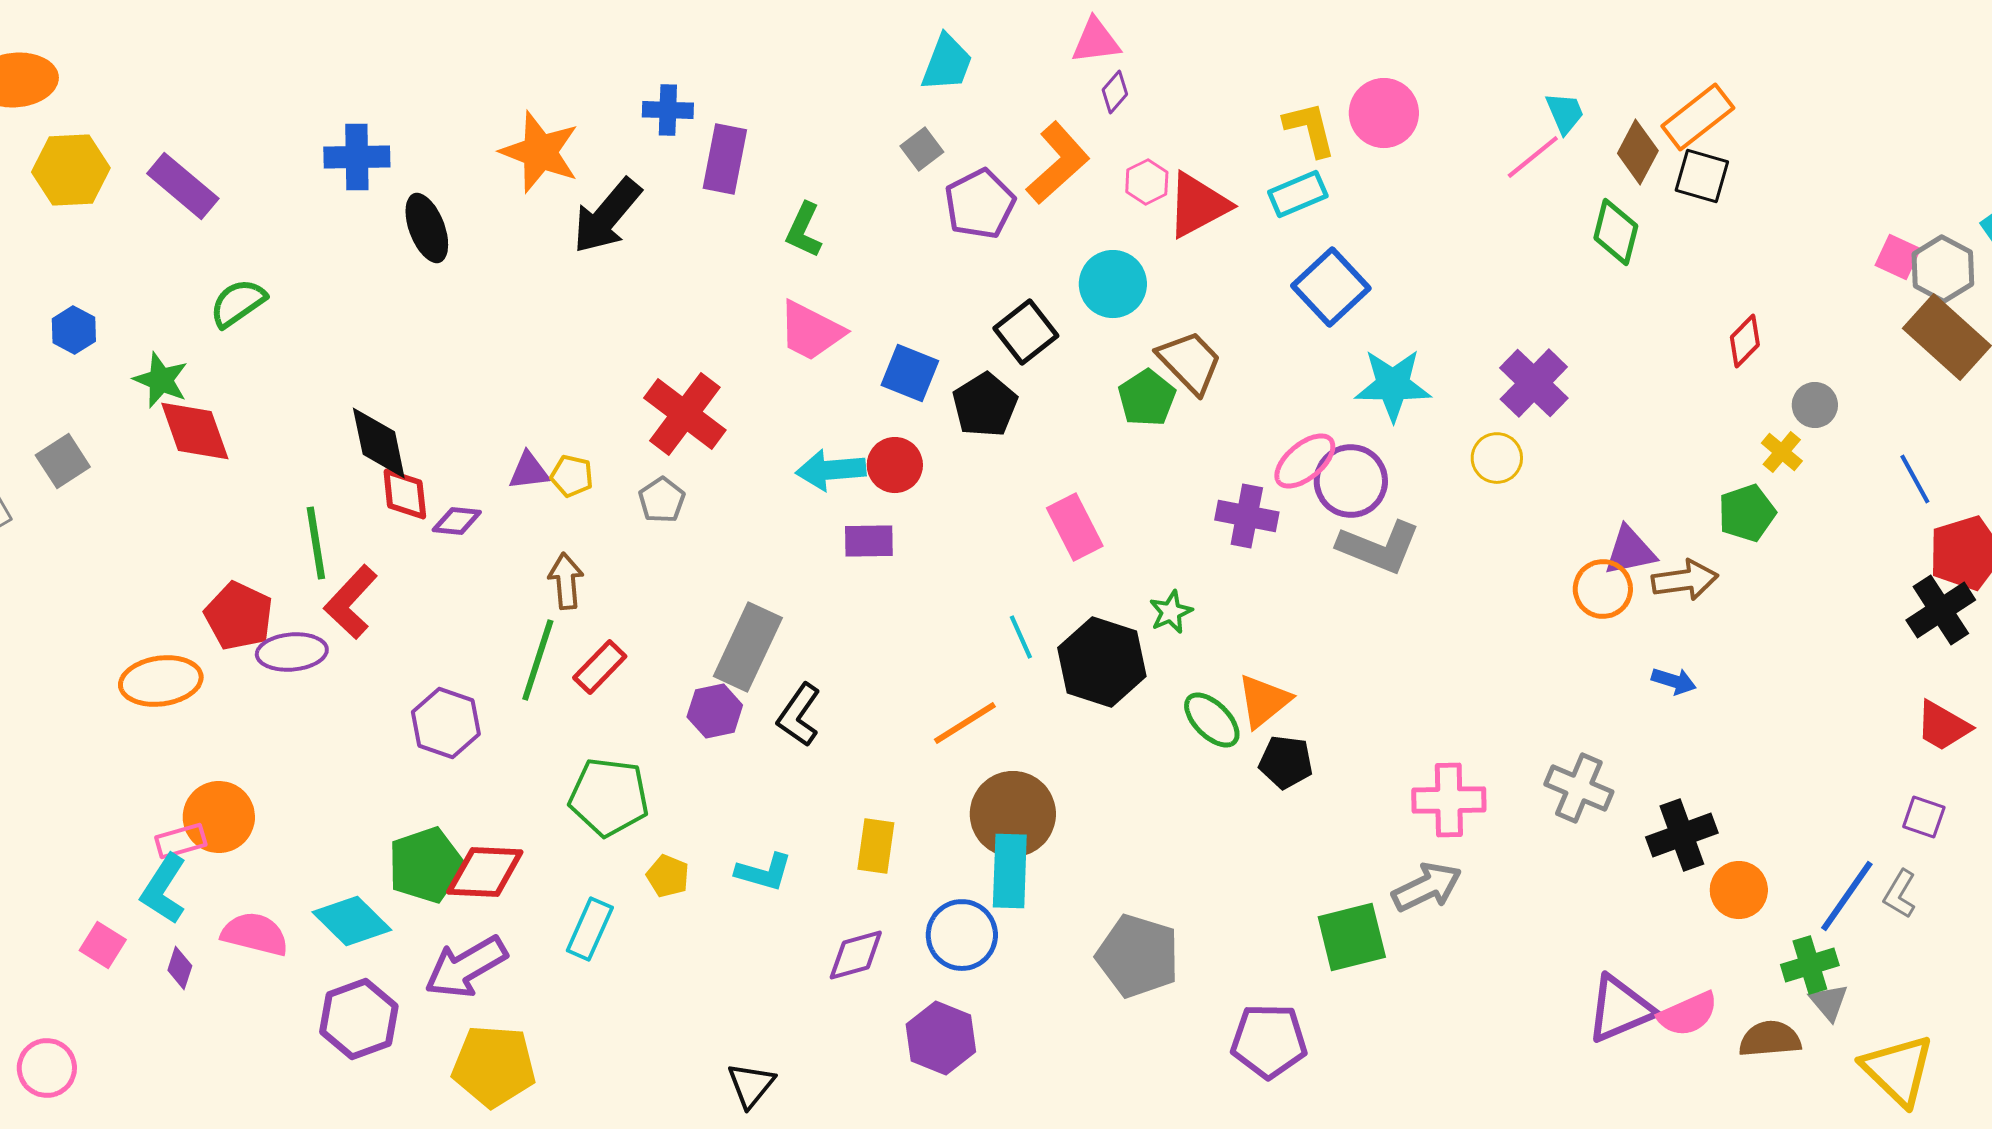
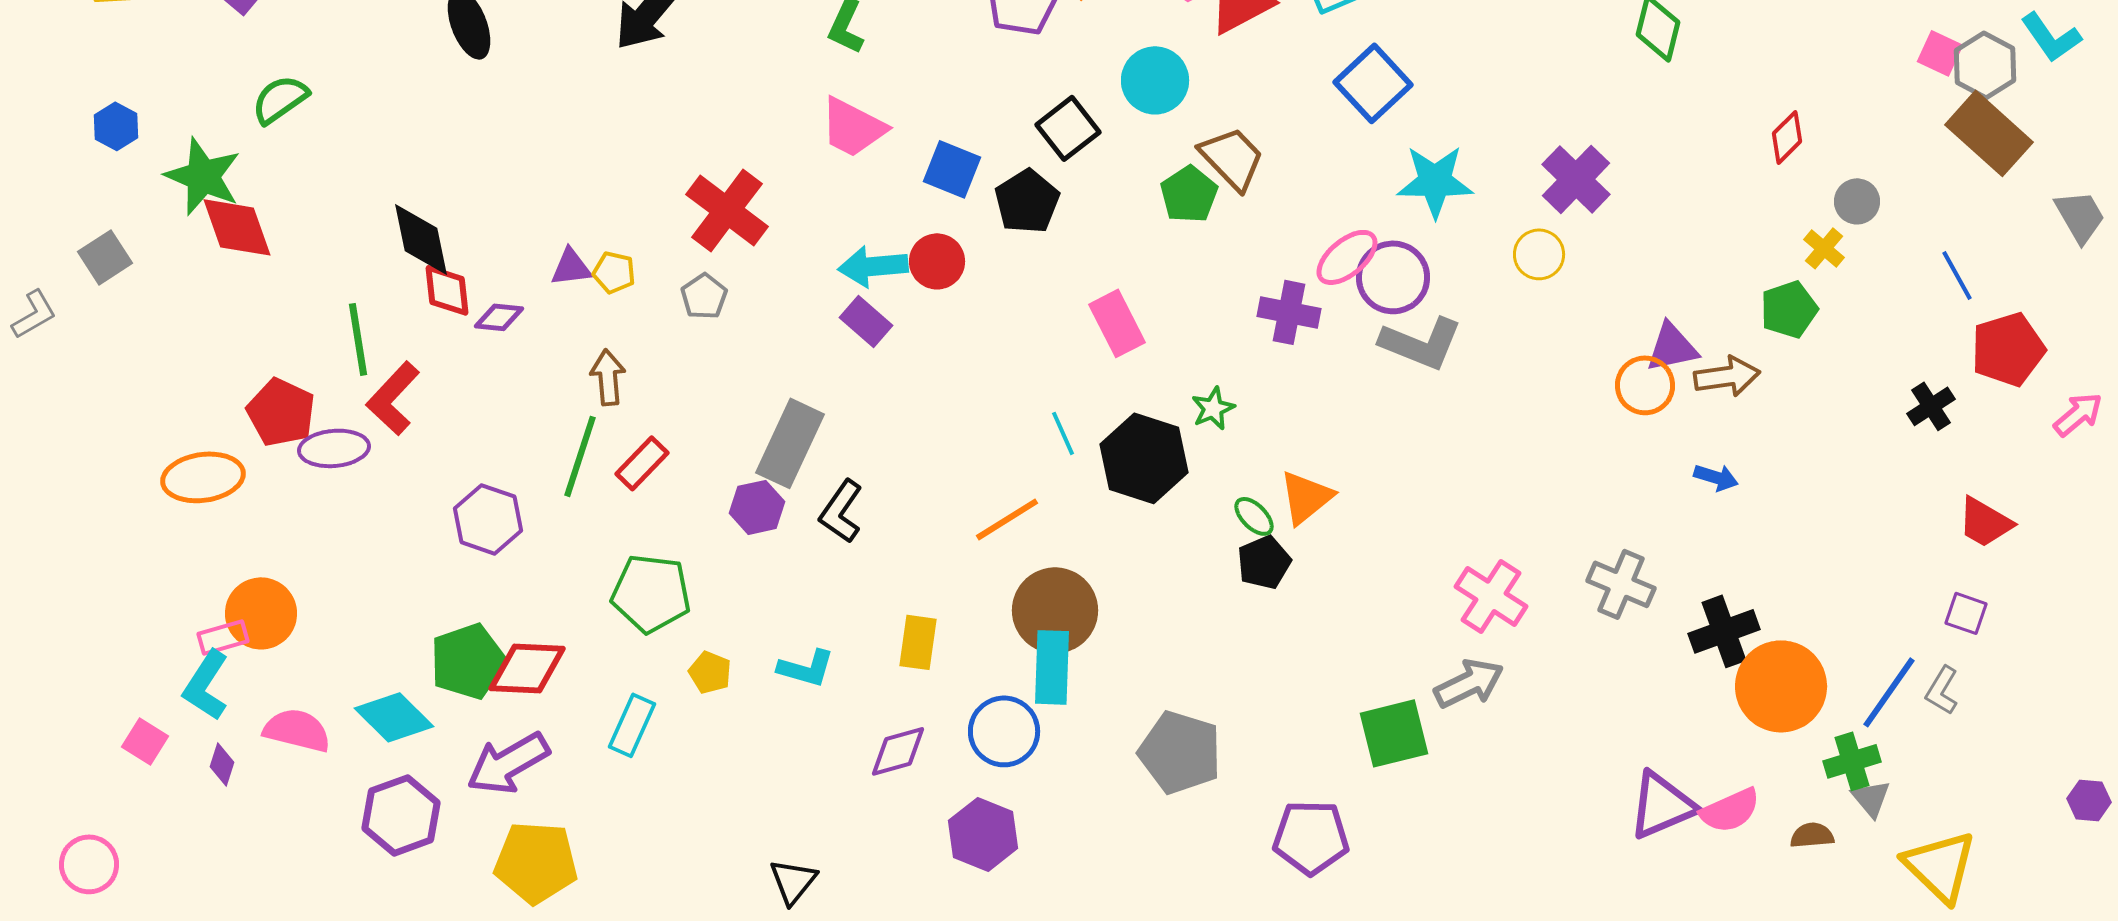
green star: (161, 380) -> (203, 176), size x1.4
purple rectangle: (869, 541) -> (866, 321), moved, turned 42
black cross: (1941, 610) -> (1931, 406), moved, size x0.7
green ellipse: (1212, 720) -> (1254, 516), size x0.7
black pentagon: (1286, 762) -> (1264, 562), moved, turned -30
pink cross: (1449, 800) -> (1491, 596), turned 34
orange circle: (1739, 890) -> (1781, 686), size x1.6
brown semicircle: (1770, 1039) -> (1812, 835), size x0.7

